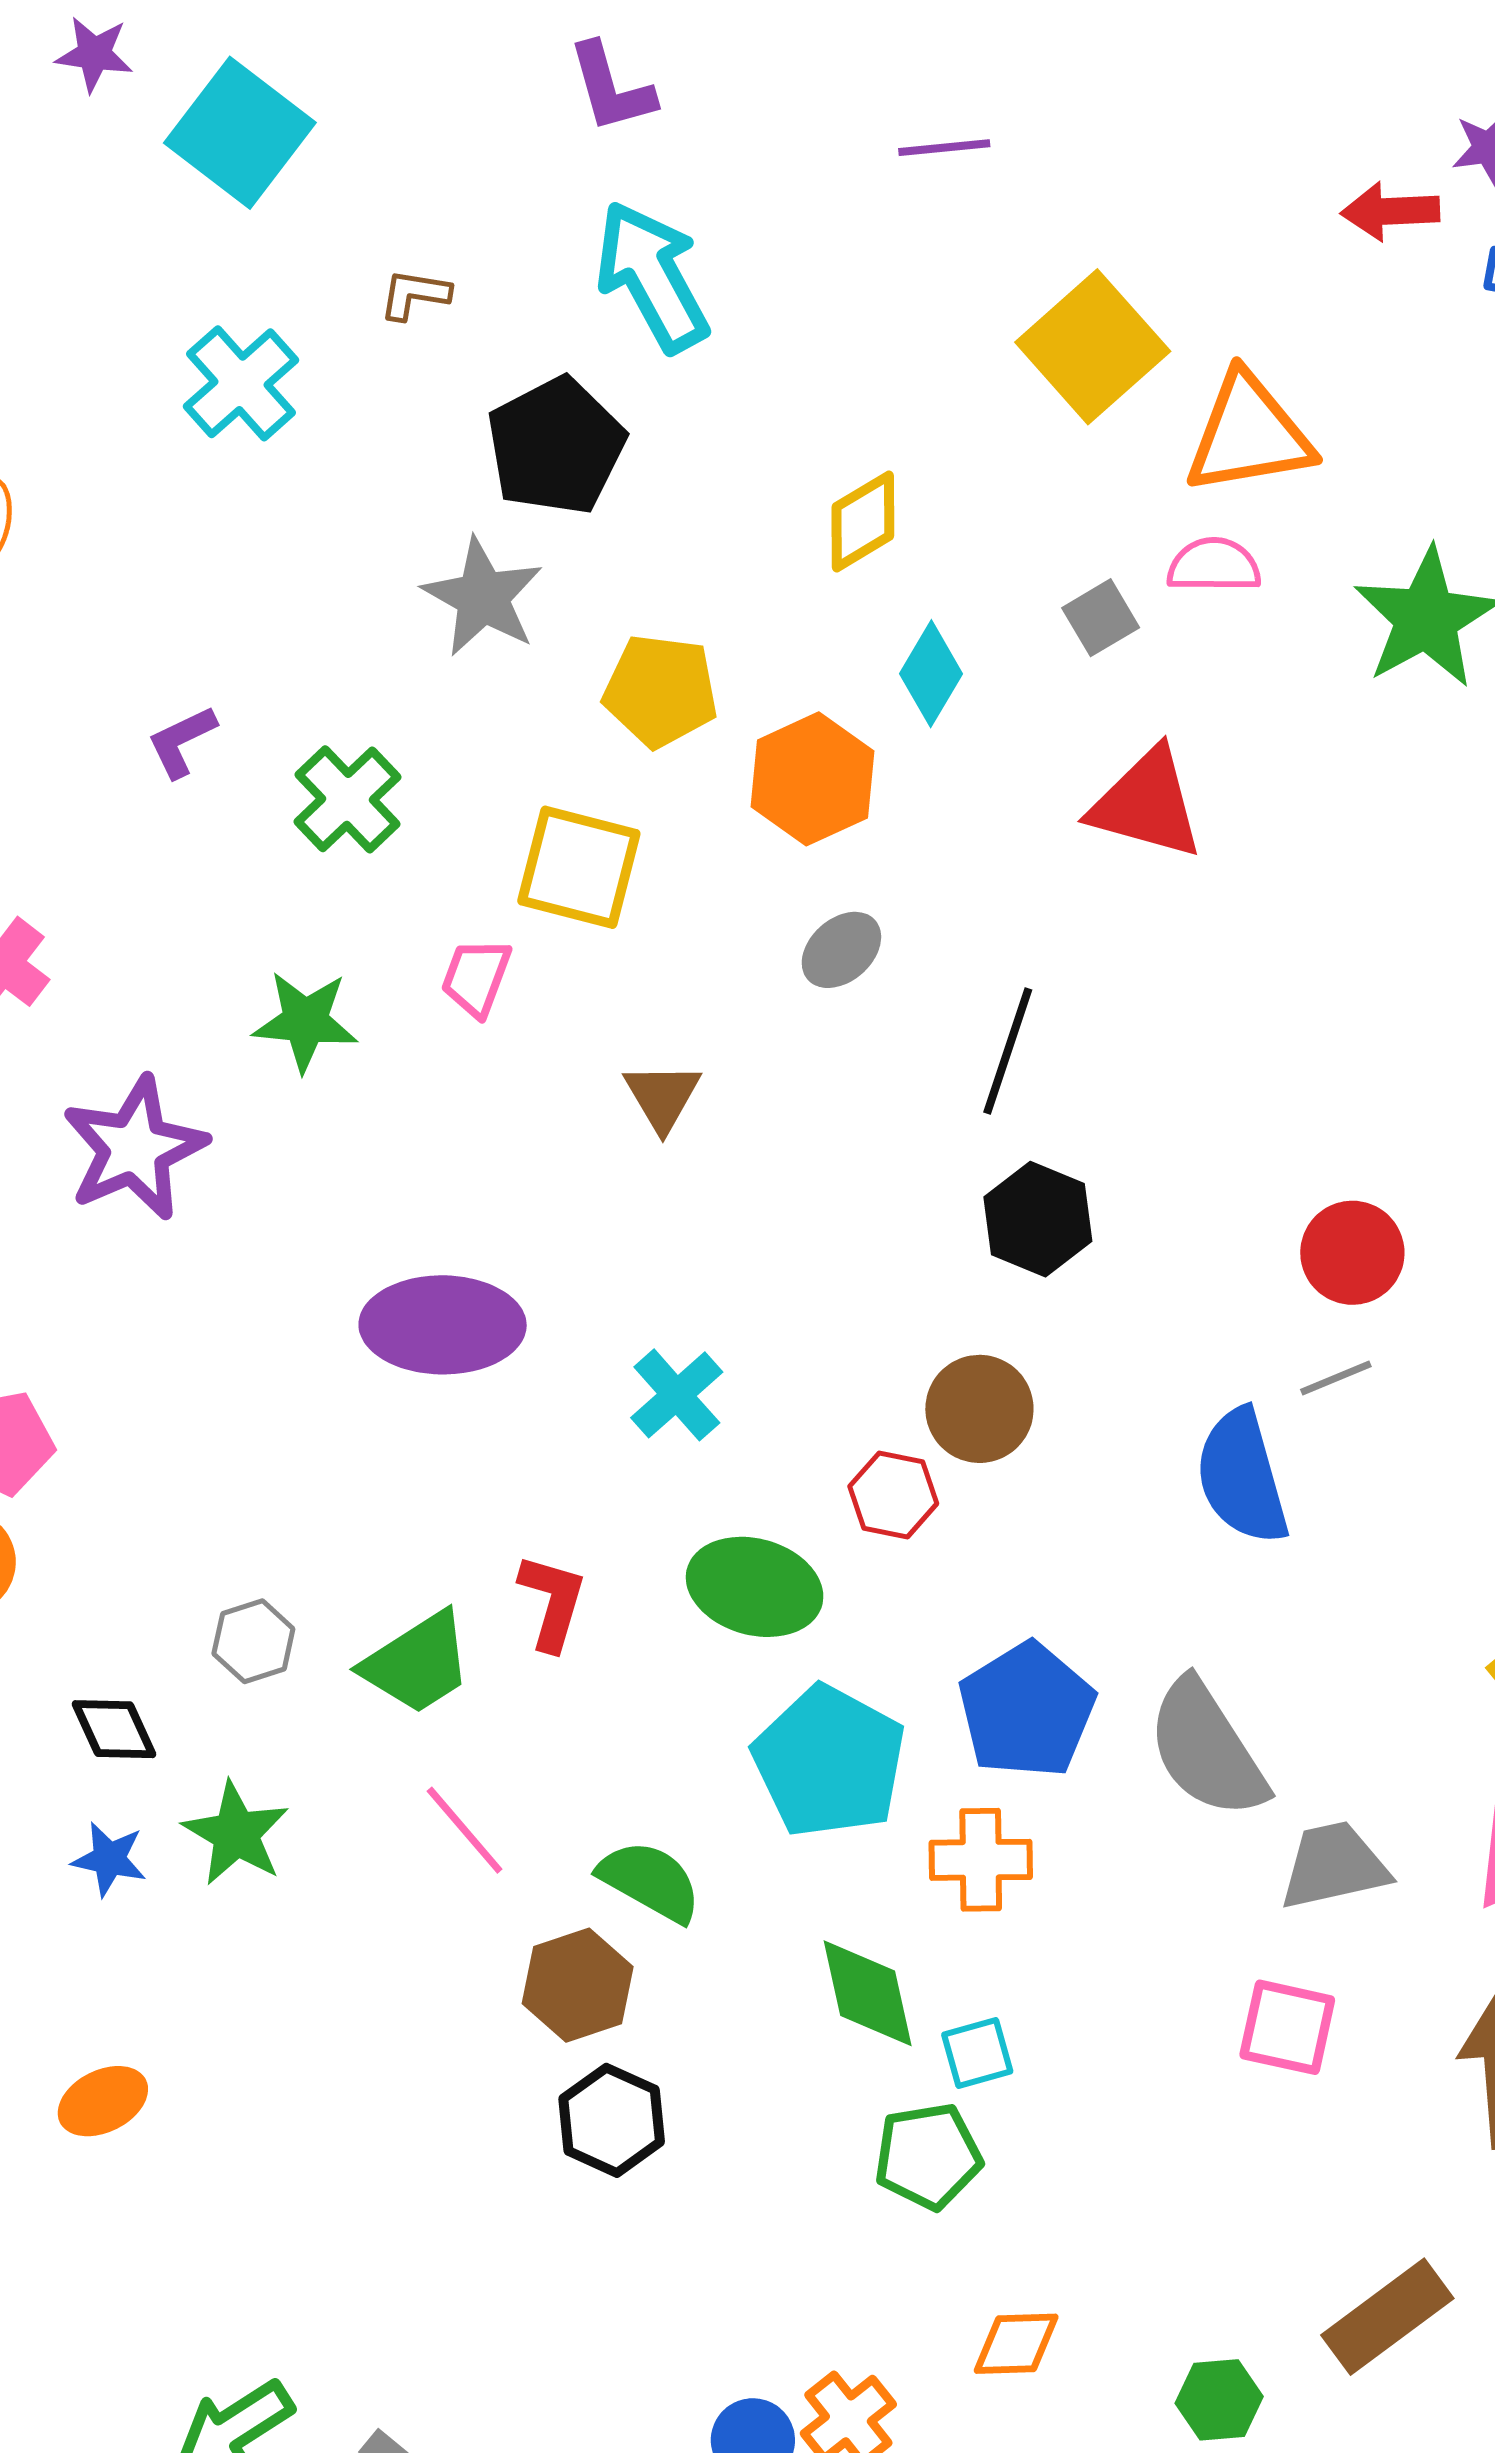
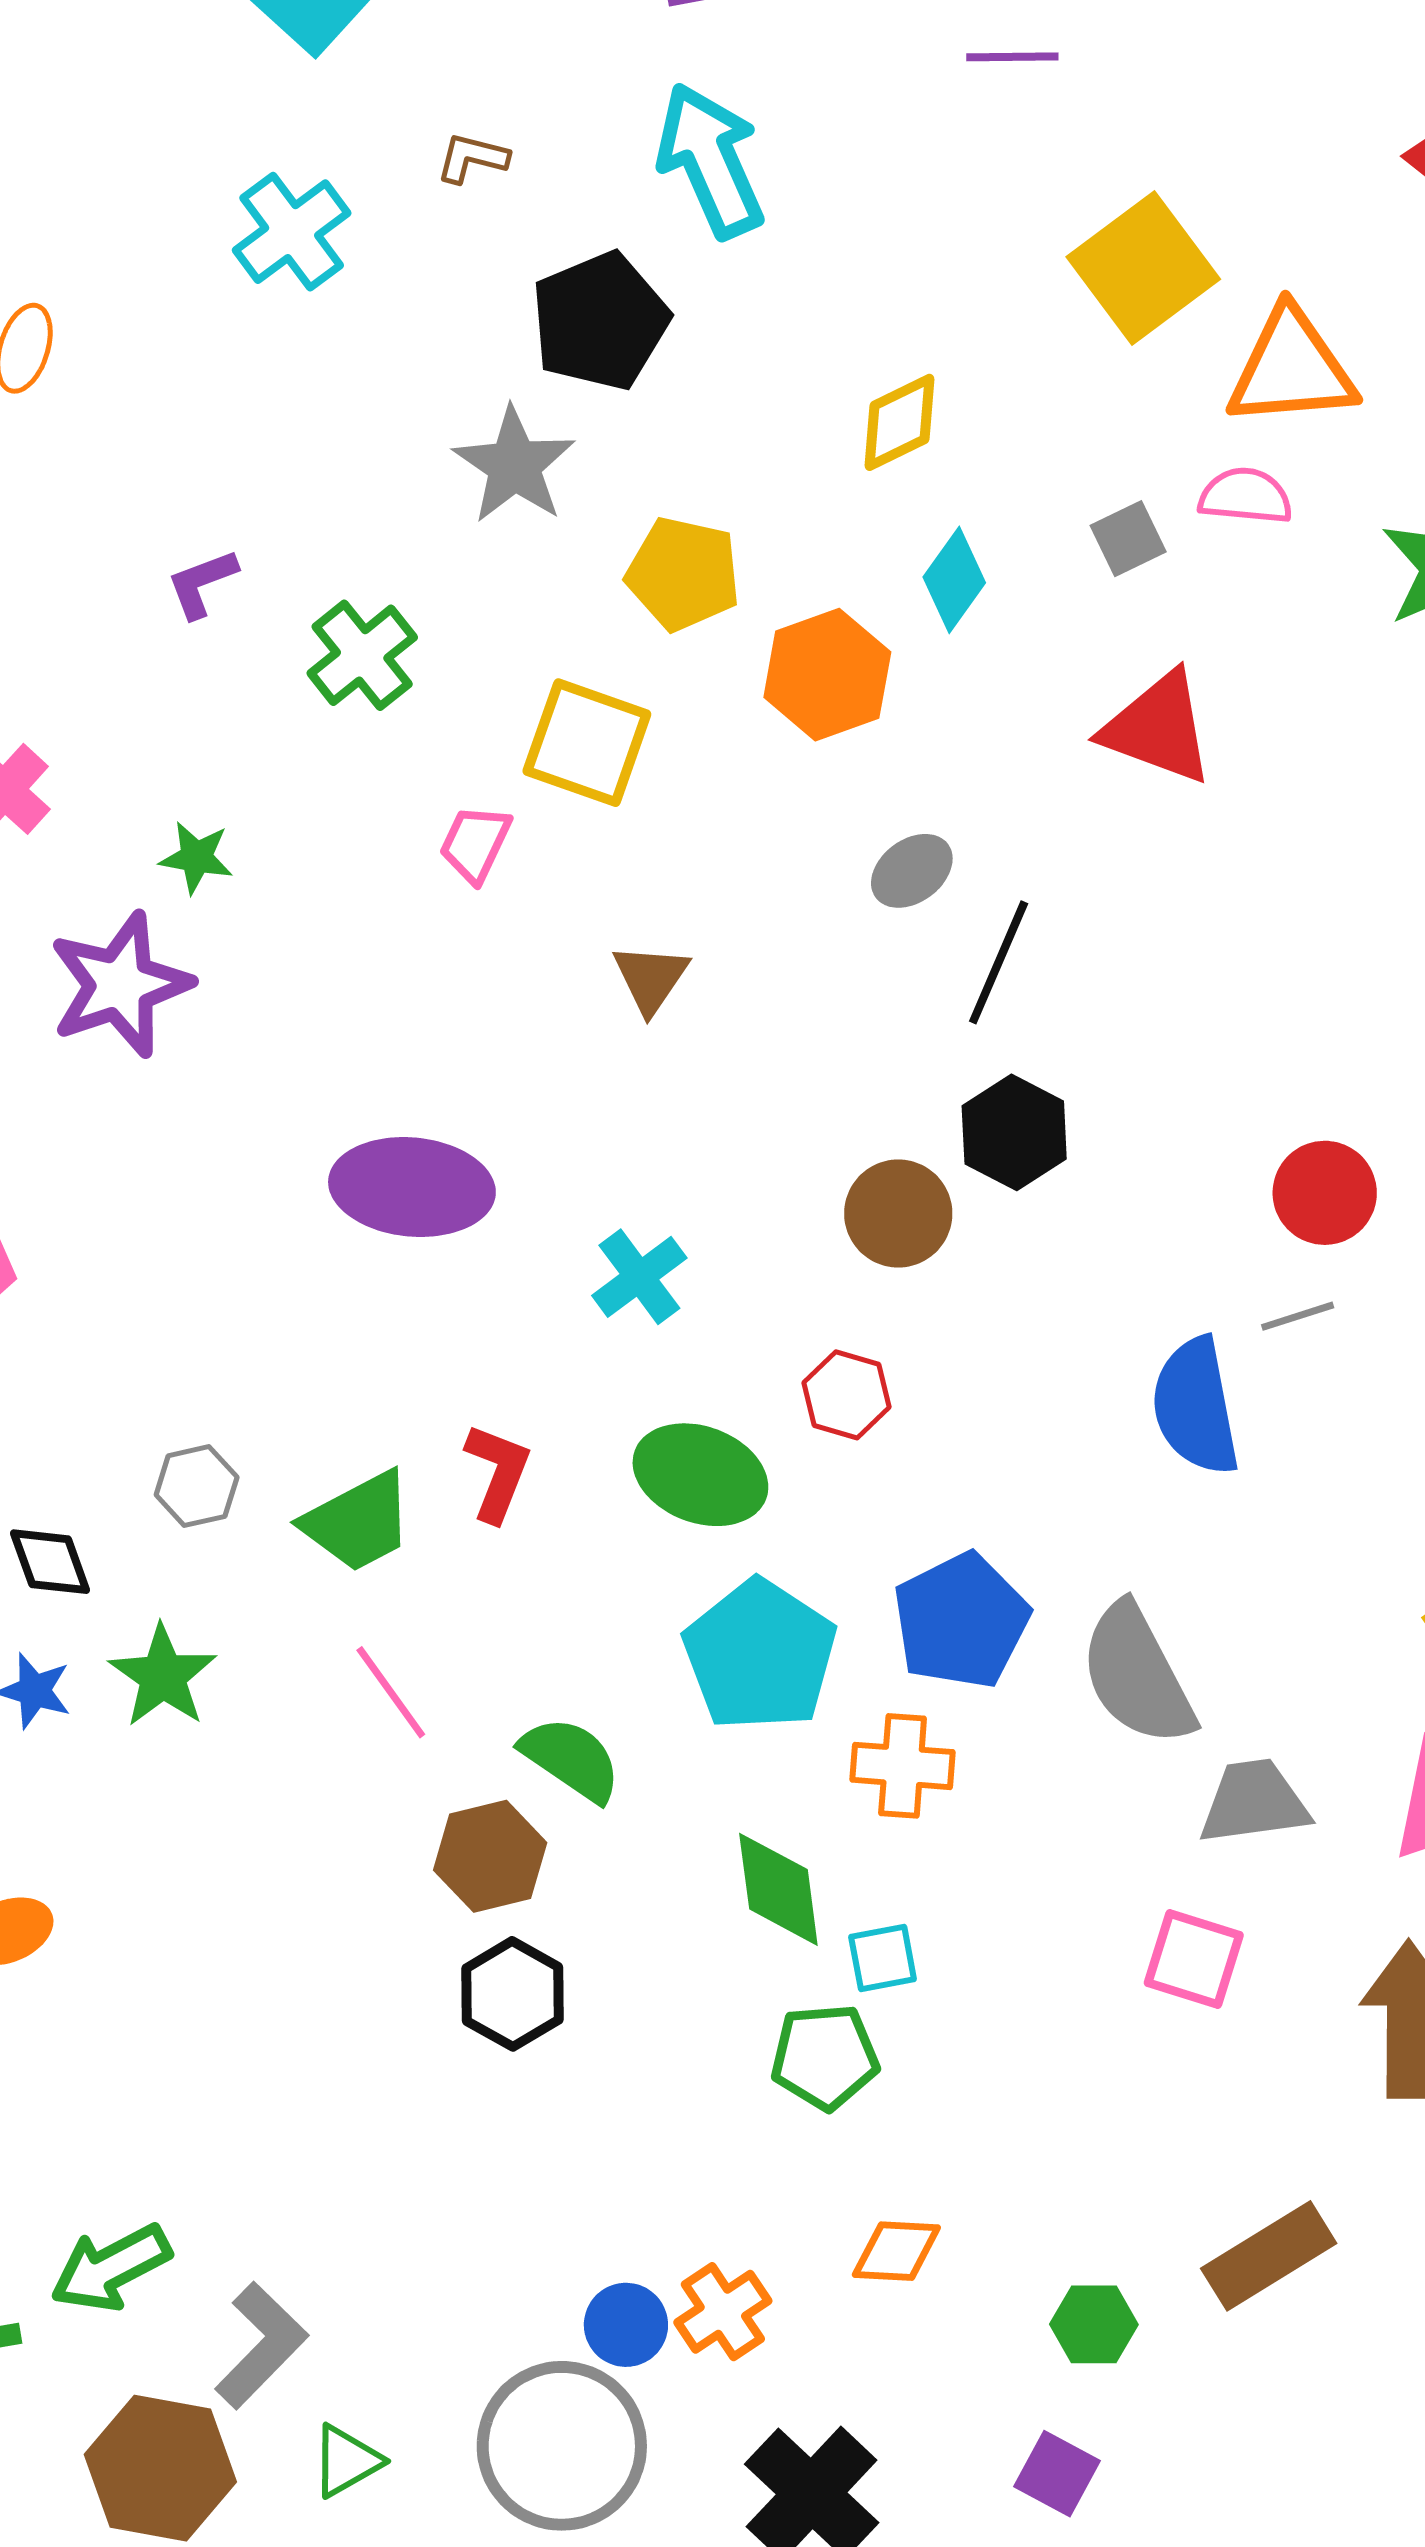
gray ellipse: (841, 950) -> (912, 871), moved
green star: (305, 1021) -> (196, 857), moved, size x0.7
brown circle: (979, 1409) -> (898, 1213), moved

